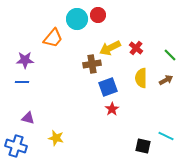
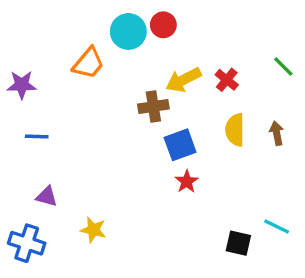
green line: (170, 55) -> (283, 66), moved
purple star: (25, 60) -> (22, 85), moved
brown arrow: (166, 80) -> (277, 133), turned -72

